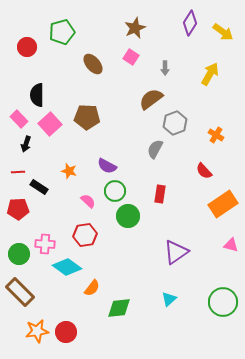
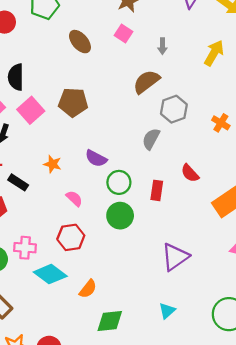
red semicircle: (204, 171) -> (190, 173), moved
green circle: (115, 191) -> (119, 182), moved
orange semicircle: (92, 288) -> (88, 289), moved

